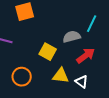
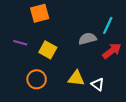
yellow square: (48, 52) -> (48, 50), moved
red arrow: (86, 56) -> (112, 51), moved

